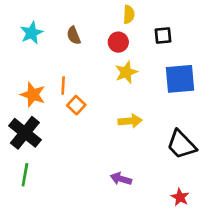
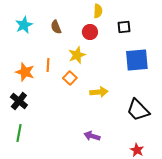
yellow star: (126, 72) -> (77, 55), moved
orange square: (76, 105) -> (70, 78), moved
black cross: (25, 133) -> (19, 101), size x0.7

